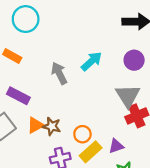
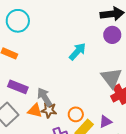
purple circle: (134, 60) -> (112, 35), moved
gray arrow: (59, 73) -> (44, 97), moved
orange triangle: (35, 125) -> (35, 111), turned 49

